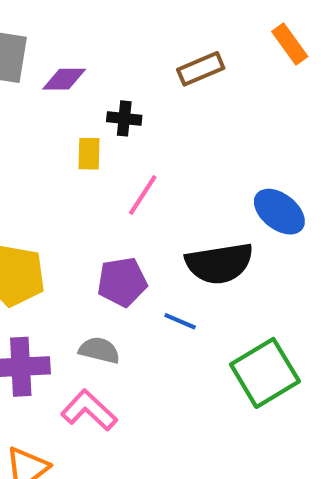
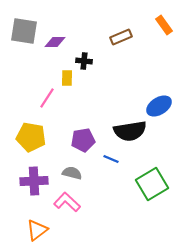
pink line: (143, 195) -> (47, 98), moved
blue ellipse: (279, 212) -> (159, 106), turned -70

